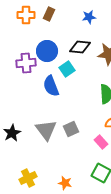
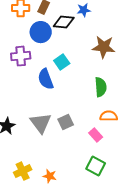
black diamond: (80, 47) -> (64, 22), moved
blue circle: (47, 51) -> (41, 32), moved
orange star: (65, 183) -> (50, 176), moved

